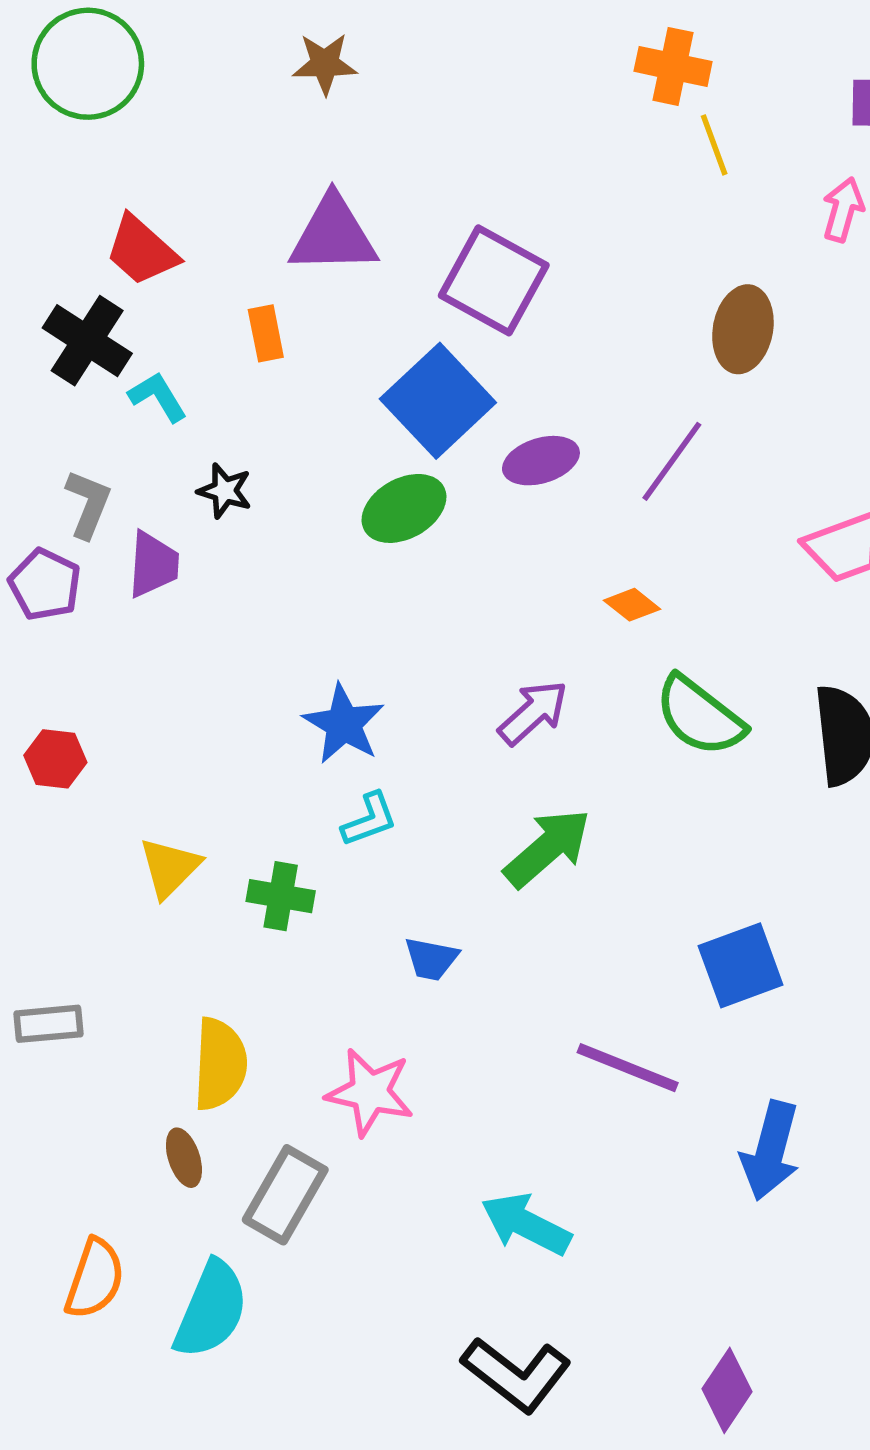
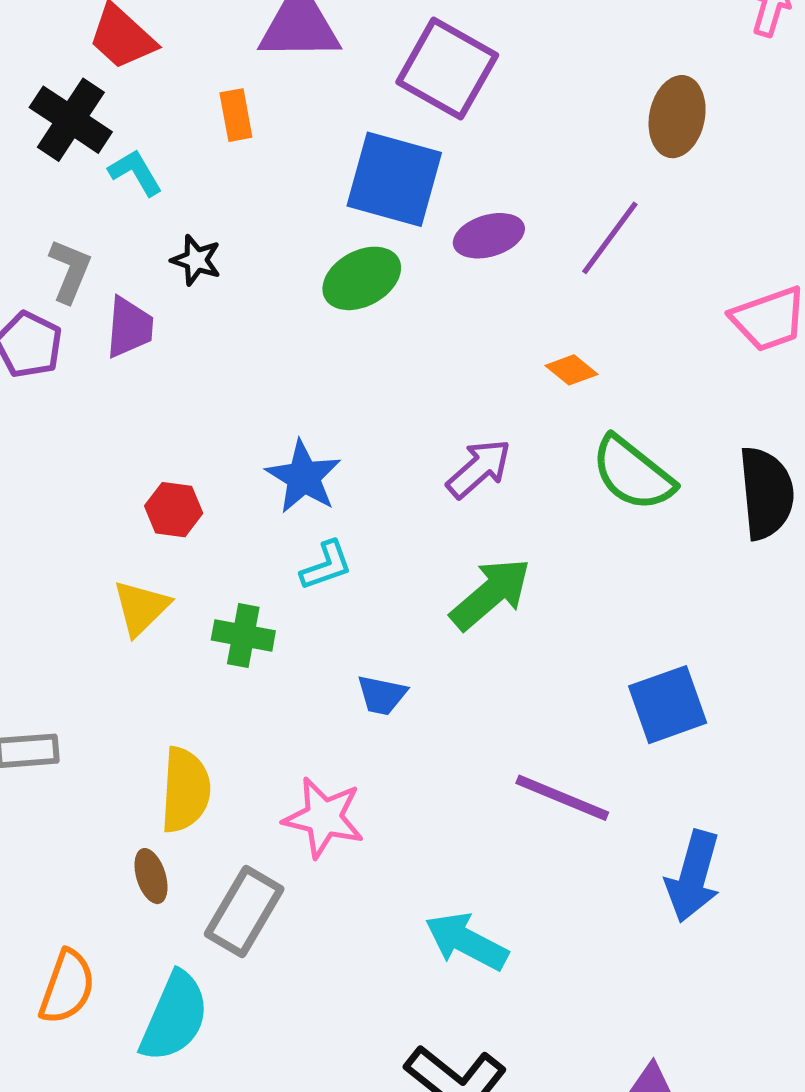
blue square: (438, 401) -> (394, 179), turned -32
red hexagon: (55, 759) -> (174, 510), moved

